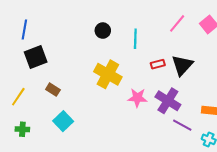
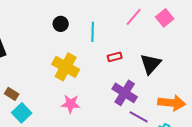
black triangle: (182, 65) -> (151, 64), moved
brown rectangle: (53, 90) -> (12, 94), moved
pink star: (137, 98) -> (71, 104), moved

